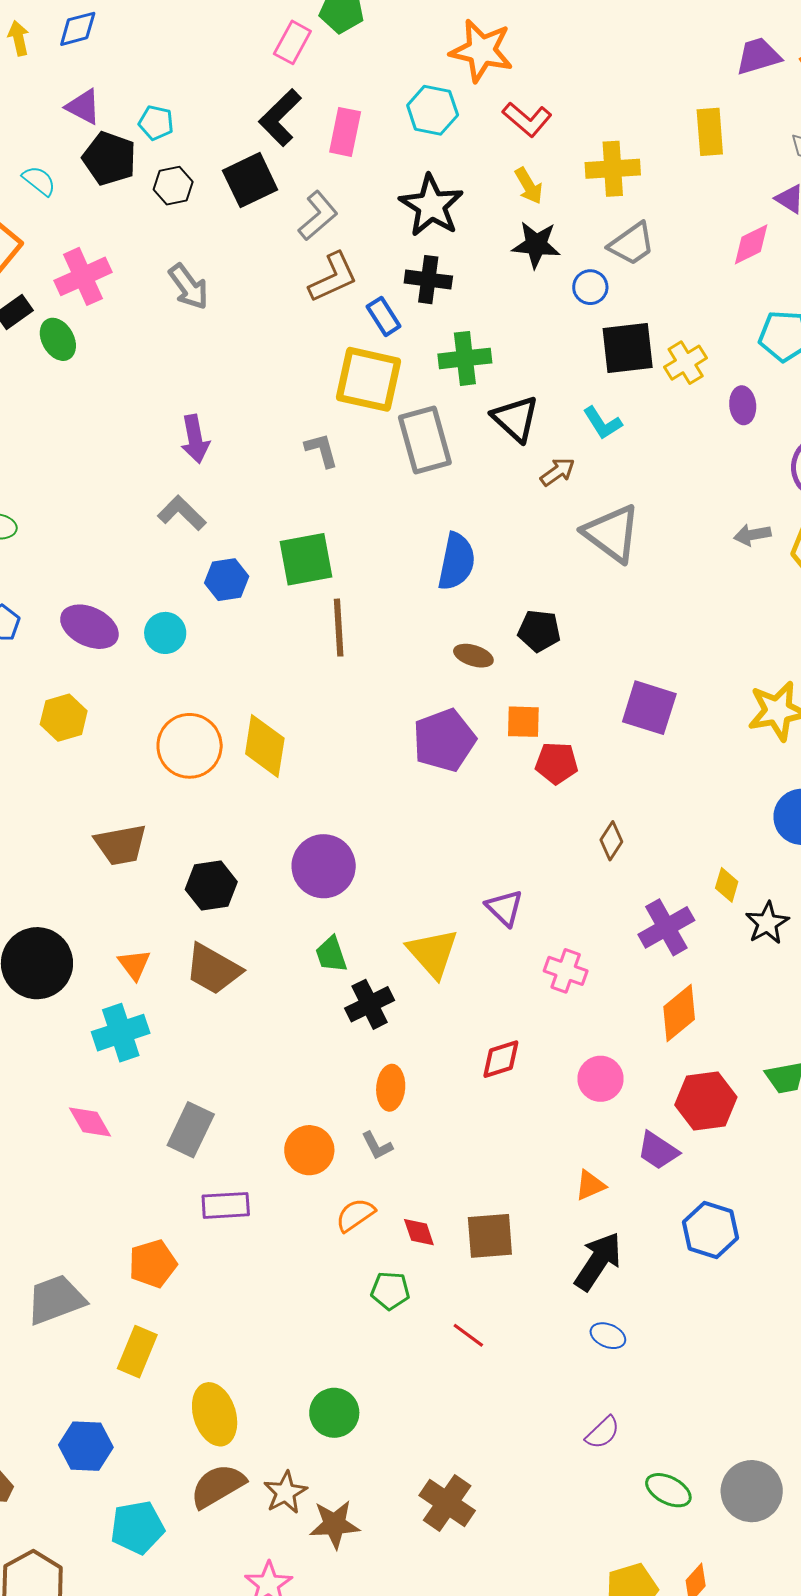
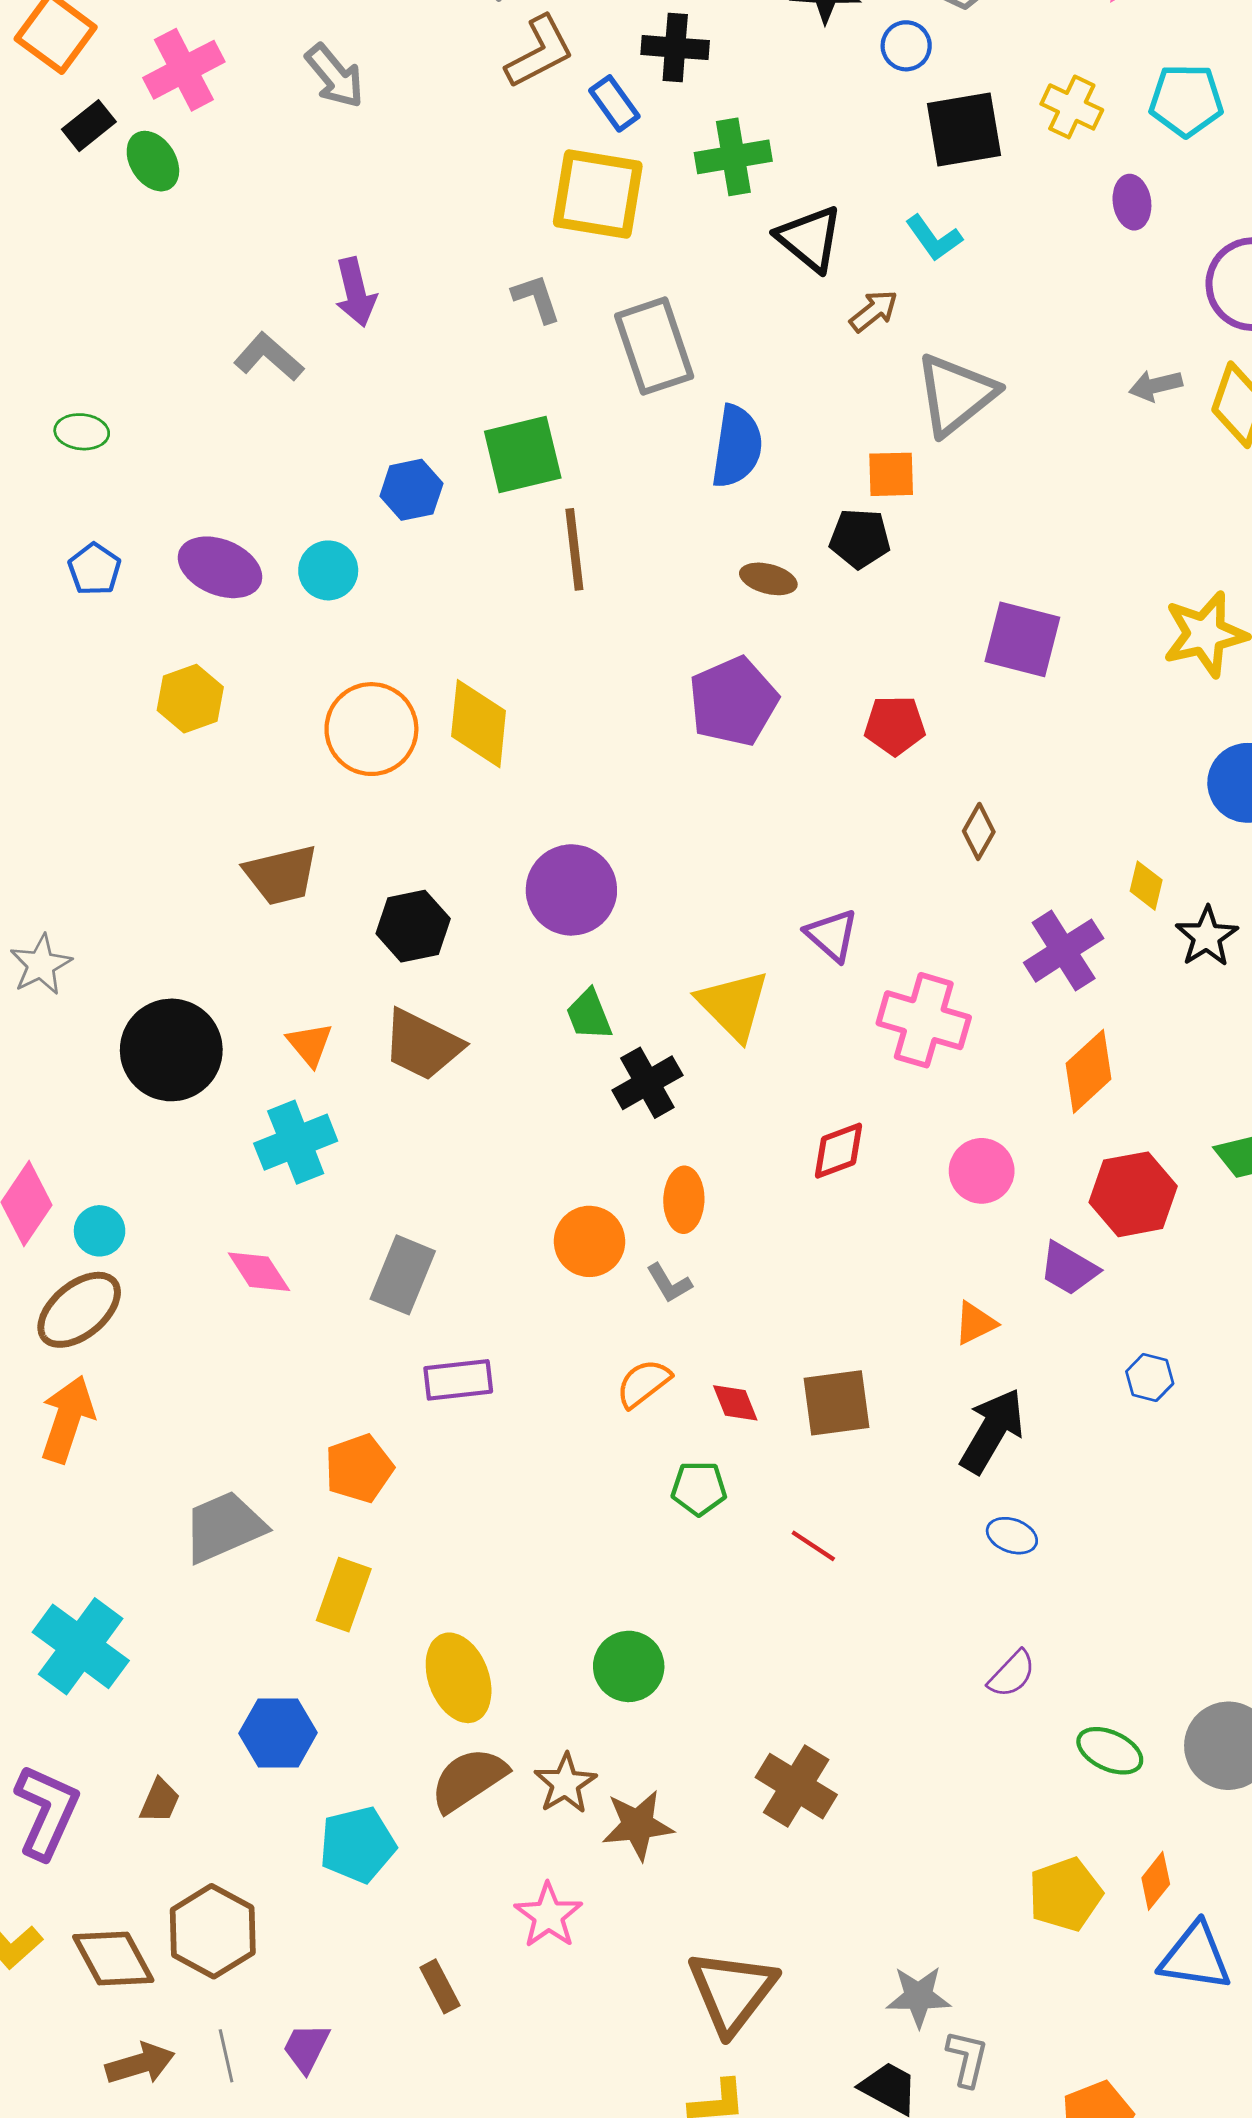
yellow cross: (686, 363) -> (1072, 107), moved, turned -30
gray rectangle: (425, 440) -> (654, 346), moved
gray L-shape: (182, 513) -> (269, 357), moved
gray triangle: (612, 533) -> (956, 394), turned 48
orange square: (523, 722) -> (891, 474), moved
pink cross: (566, 971) -> (924, 1020), size x1.5
orange circle: (309, 1150) -> (589, 1241), moved
blue hexagon: (711, 1230) -> (1150, 1378), size x0.6

